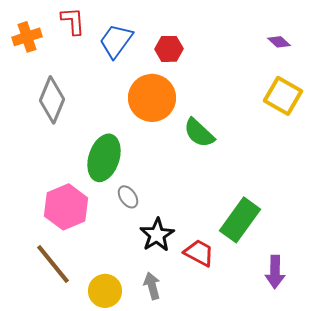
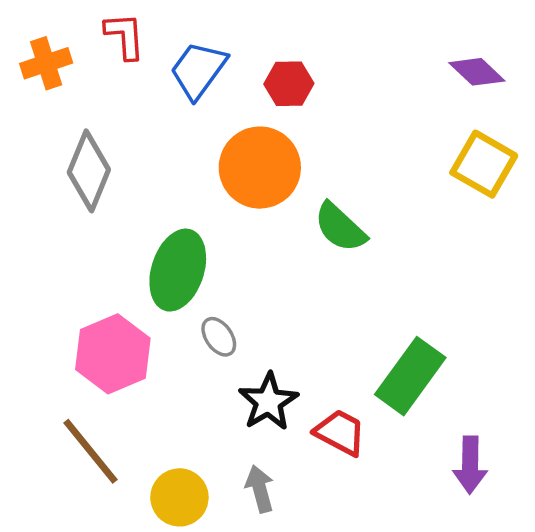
purple diamond: (279, 42) -> (477, 72), size x1.4

